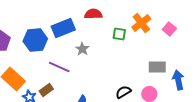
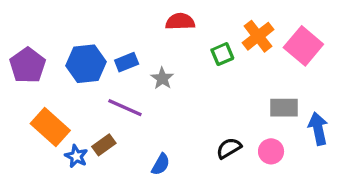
blue rectangle: (63, 28) -> (127, 62), moved, size x0.6
pink square: (169, 29) -> (303, 46), size x1.6
green square: (119, 34) -> (222, 54), turned -32

